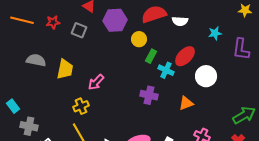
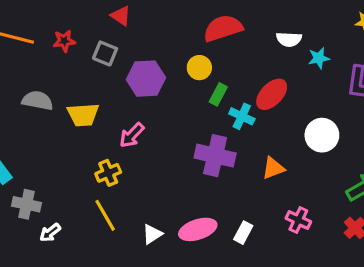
purple hexagon: (115, 20) -> (146, 79), moved
white semicircle: (180, 21) -> (289, 39), moved
yellow trapezoid: (65, 69) -> (83, 115), turned 75
white circle: (206, 76) -> (322, 135), moved
purple cross: (149, 95) -> (215, 156), size x1.4

